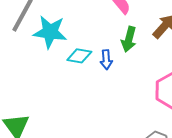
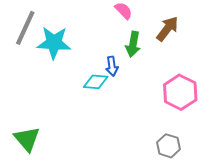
cyan diamond: (79, 56) -> (96, 82), moved

